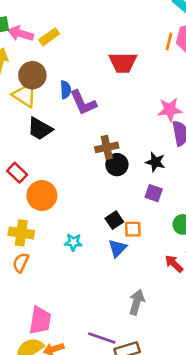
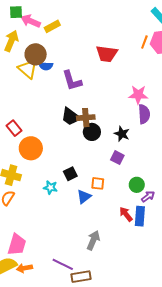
blue semicircle: (66, 90) -> (46, 66), moved, turned 88
black trapezoid: (40, 129) -> (71, 117), moved
black square: (114, 220) -> (70, 174), moved

